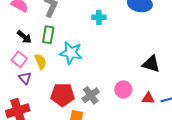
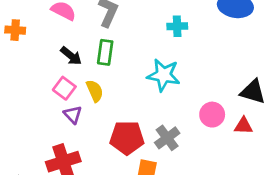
cyan star: (71, 53) -> (164, 75), moved
pink circle: (123, 89) -> (212, 115), moved
red triangle: (148, 98) -> (243, 126), moved

